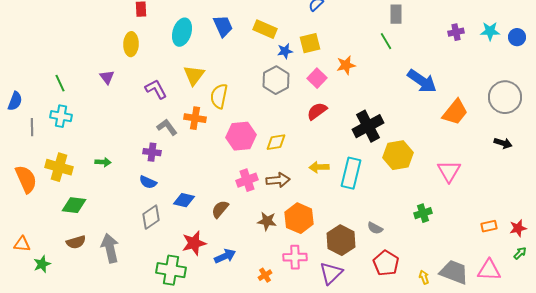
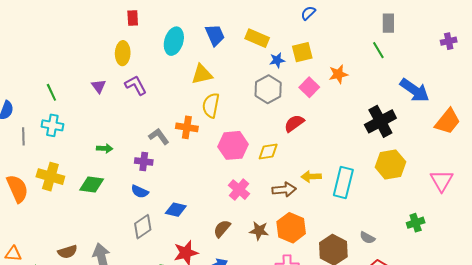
yellow triangle: (194, 75) -> (202, 74), moved, turned 40
purple L-shape: (156, 89) -> (136, 85), moved
red semicircle: (317, 111) -> (294, 123), moved
black cross: (368, 126) -> (380, 121), moved
green arrow: (103, 162) -> (105, 148), moved
pink cross: (247, 180) -> (239, 190), turned -30
brown arrow: (278, 180) -> (284, 190), moved
green diamond: (74, 205) -> (92, 185), moved
brown semicircle: (220, 209) -> (222, 229), moved

